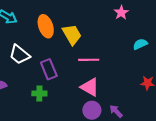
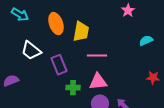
yellow trapezoid: (72, 35) -> (81, 32), turned 40
pink triangle: (90, 87) -> (98, 82), turned -36
green cross: (39, 93) -> (73, 88), moved

